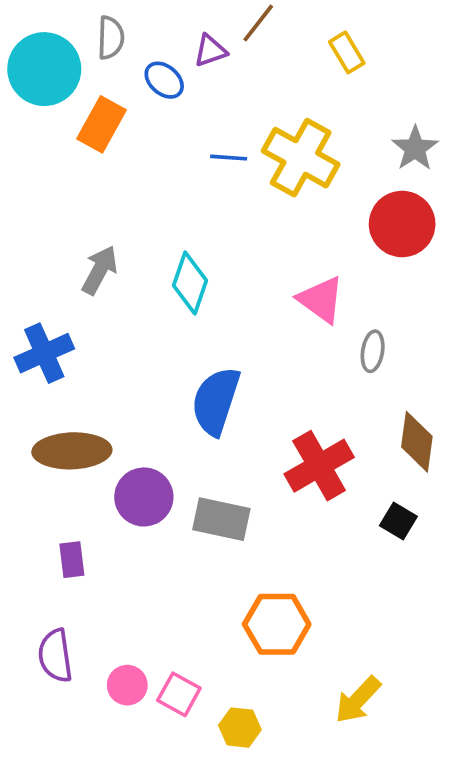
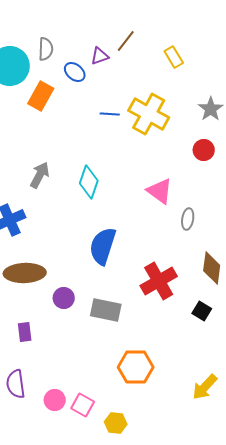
red circle: (402, 224) -> (204, 150), size x0.6
purple circle: (144, 497) -> (64, 298), size x0.7
yellow arrow: (358, 700) -> (205, 387), moved

